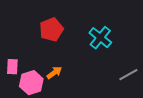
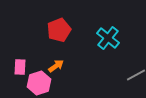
orange arrow: (54, 73) -> (56, 66), moved

